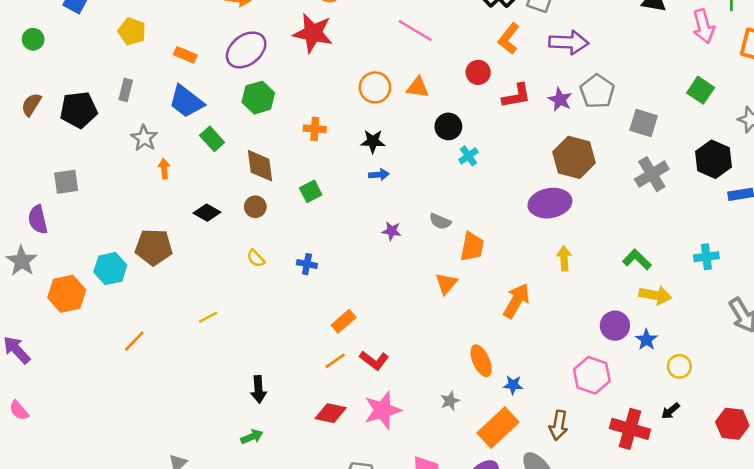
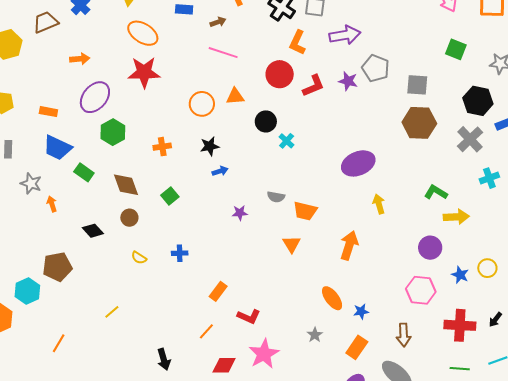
red circle: (478, 72) -> (280, 74), size x1.4
brown hexagon: (574, 157) -> (419, 123), moved
gray cross: (652, 174) -> (470, 139), moved
black diamond: (207, 213) -> (93, 231), turned 30
orange trapezoid: (472, 247) -> (305, 211), turned 105
blue star: (646, 340) -> (460, 275), moved
orange line: (335, 361) -> (206, 331), moved
black arrow: (671, 411) -> (495, 320), moved
orange rectangle: (498, 428) -> (357, 347), size x0.7

